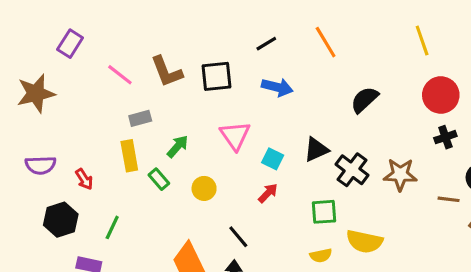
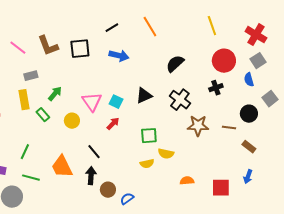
pink triangle: (235, 136) -> (92, 102), moved
black cross: (445, 137) -> (216, 88), moved
black cross: (352, 170) -> (180, 100), moved
brown star: (400, 174) -> (198, 126), moved
green line: (112, 227) -> (25, 152), moved
yellow semicircle: (364, 241) -> (166, 154), moved, size x0.7

